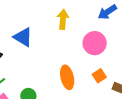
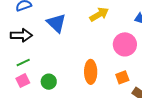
yellow arrow: (63, 19) -> (99, 14), turned 42

